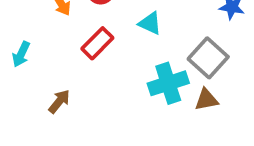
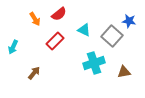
gray square: (208, 58) -> (112, 36), moved
brown triangle: (206, 100) -> (124, 72), moved

